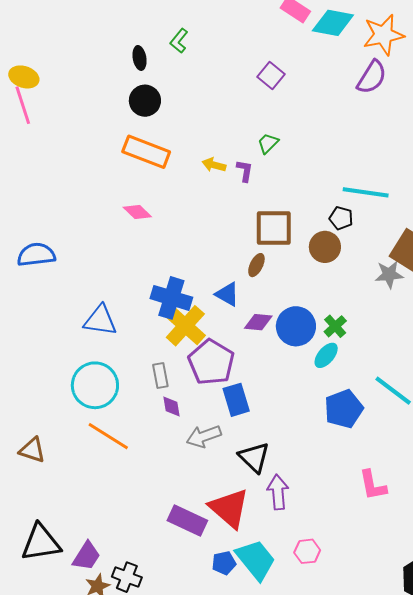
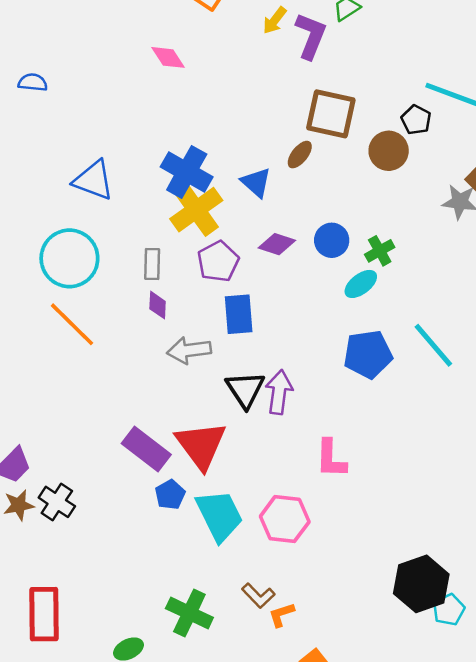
yellow arrow: (214, 165) -> (275, 20), turned -80
purple L-shape: (245, 171) -> (311, 36), size x1.6
blue semicircle: (36, 255) -> (33, 82), size x0.6
purple diamond: (258, 322) -> (277, 244), moved
blue circle: (296, 326) -> (332, 240), size x0.7
purple pentagon: (211, 362) -> (218, 261), size x0.7
pink L-shape: (373, 485) -> (331, 459), moved
purple arrow: (278, 492) -> (279, 392), moved
pink hexagon: (307, 551) -> (285, 519), size x1.5
blue pentagon: (224, 563) -> (170, 495), moved, turned -30

